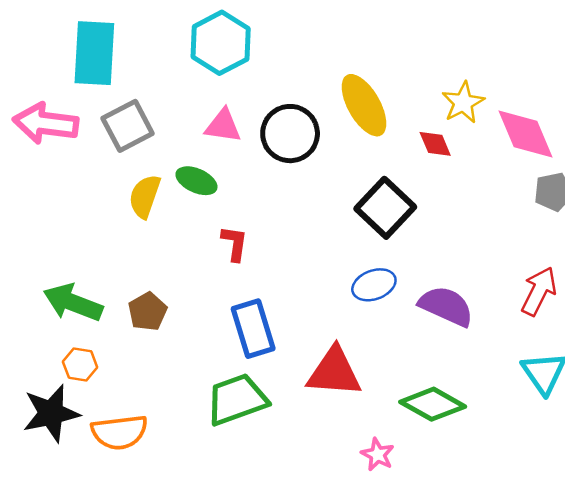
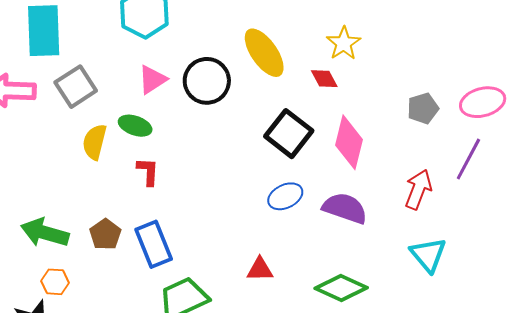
pink triangle: (223, 126) -> (152, 80), turned -36
pink diamond: (526, 134) -> (349, 142), moved, turned 42
red L-shape: (235, 243) -> (148, 172), moved
blue rectangle: (253, 329) -> (154, 244), moved
red triangle: (334, 372) -> (260, 269), size x0.6

